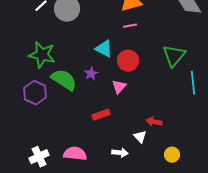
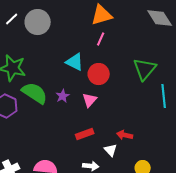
pink line: (130, 26) -> (101, 39), turned -56
purple star: (91, 74) -> (63, 96), moved
red rectangle: (101, 115) -> (85, 134), moved

